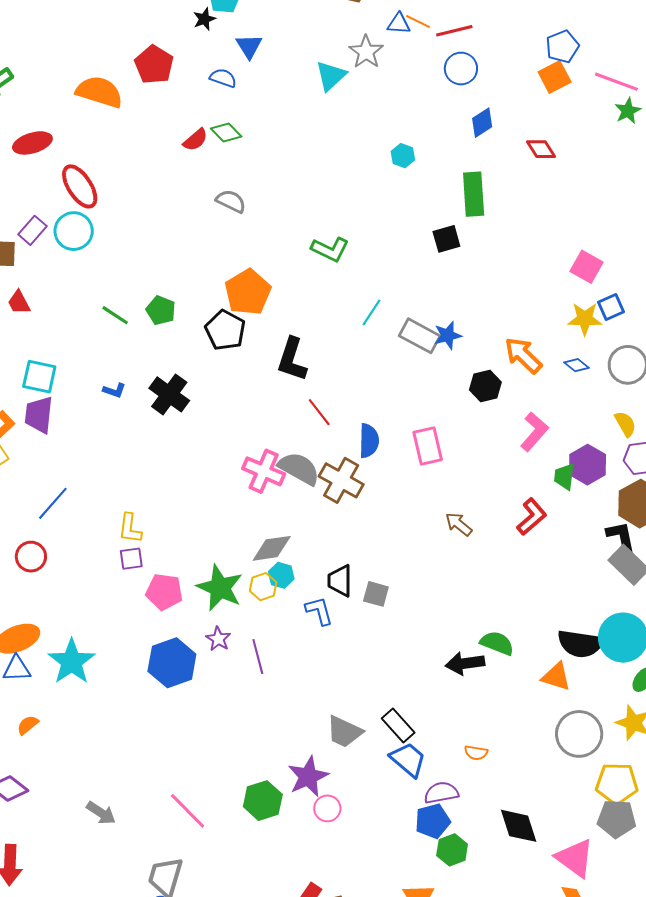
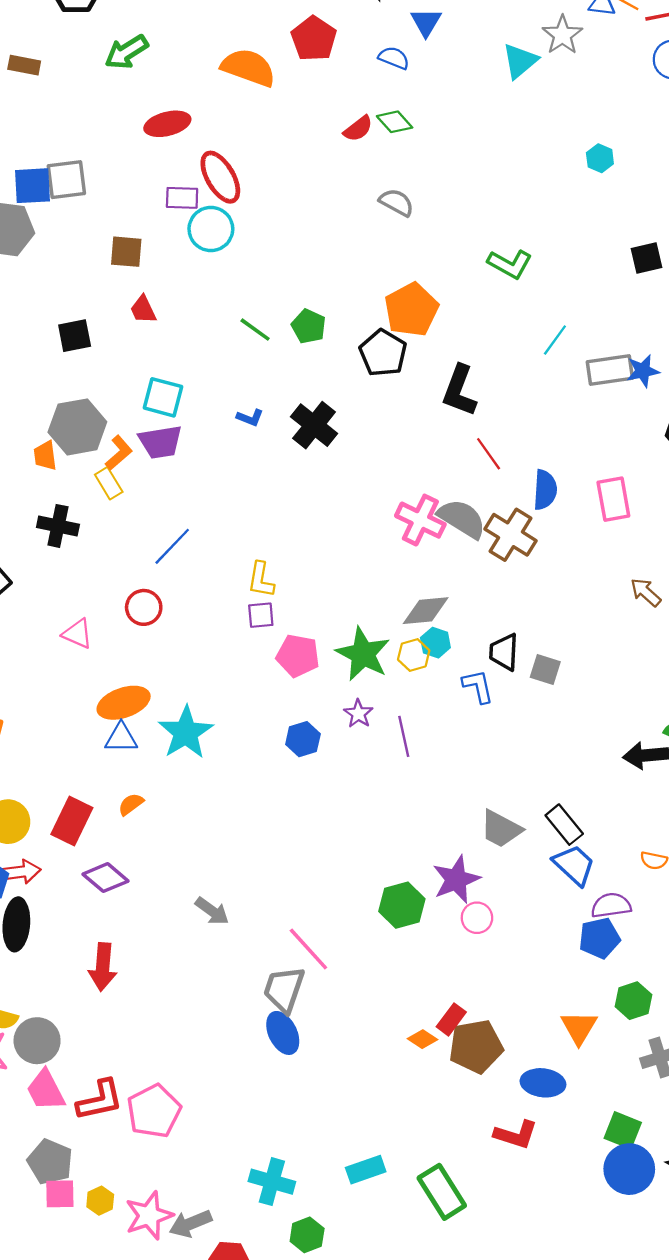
purple rectangle: (33, 230) -> (182, 198), moved, turned 48
gray rectangle: (420, 336) -> (610, 370), turned -39
purple trapezoid: (39, 415) -> (160, 442), turned -108
blue hexagon: (172, 663) -> (303, 739), size x0.6
pink line: (188, 811) -> (308, 949), moved
green hexagon: (452, 850) -> (633, 1001), moved

